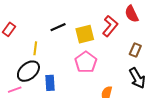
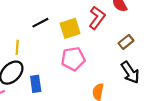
brown rectangle: (135, 50) -> (126, 42), turned 32
pink pentagon: (86, 62) -> (73, 59), turned 30

